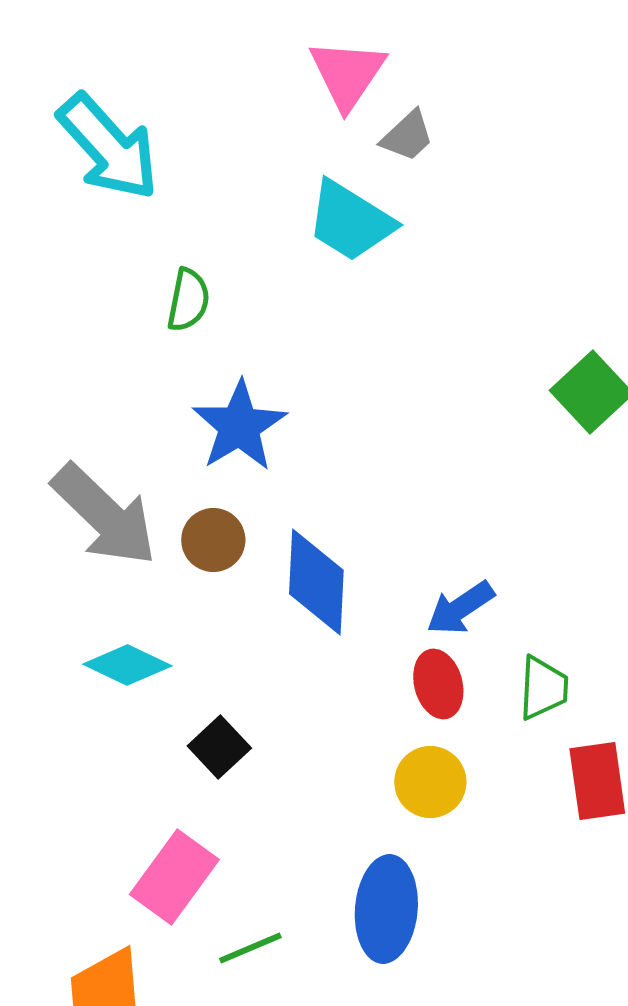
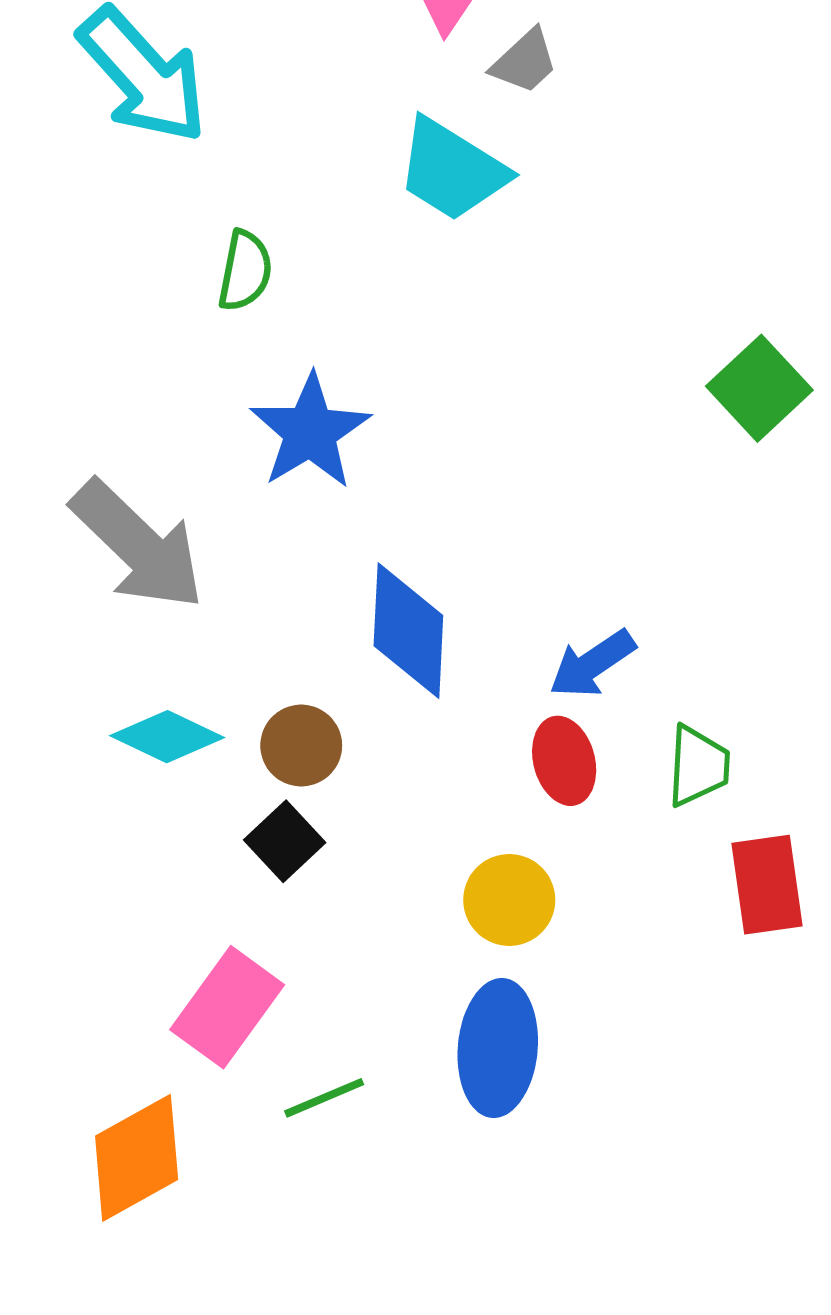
brown circle: (213, 540) -> (301, 746), moved
yellow circle: (430, 782) -> (509, 900), moved

